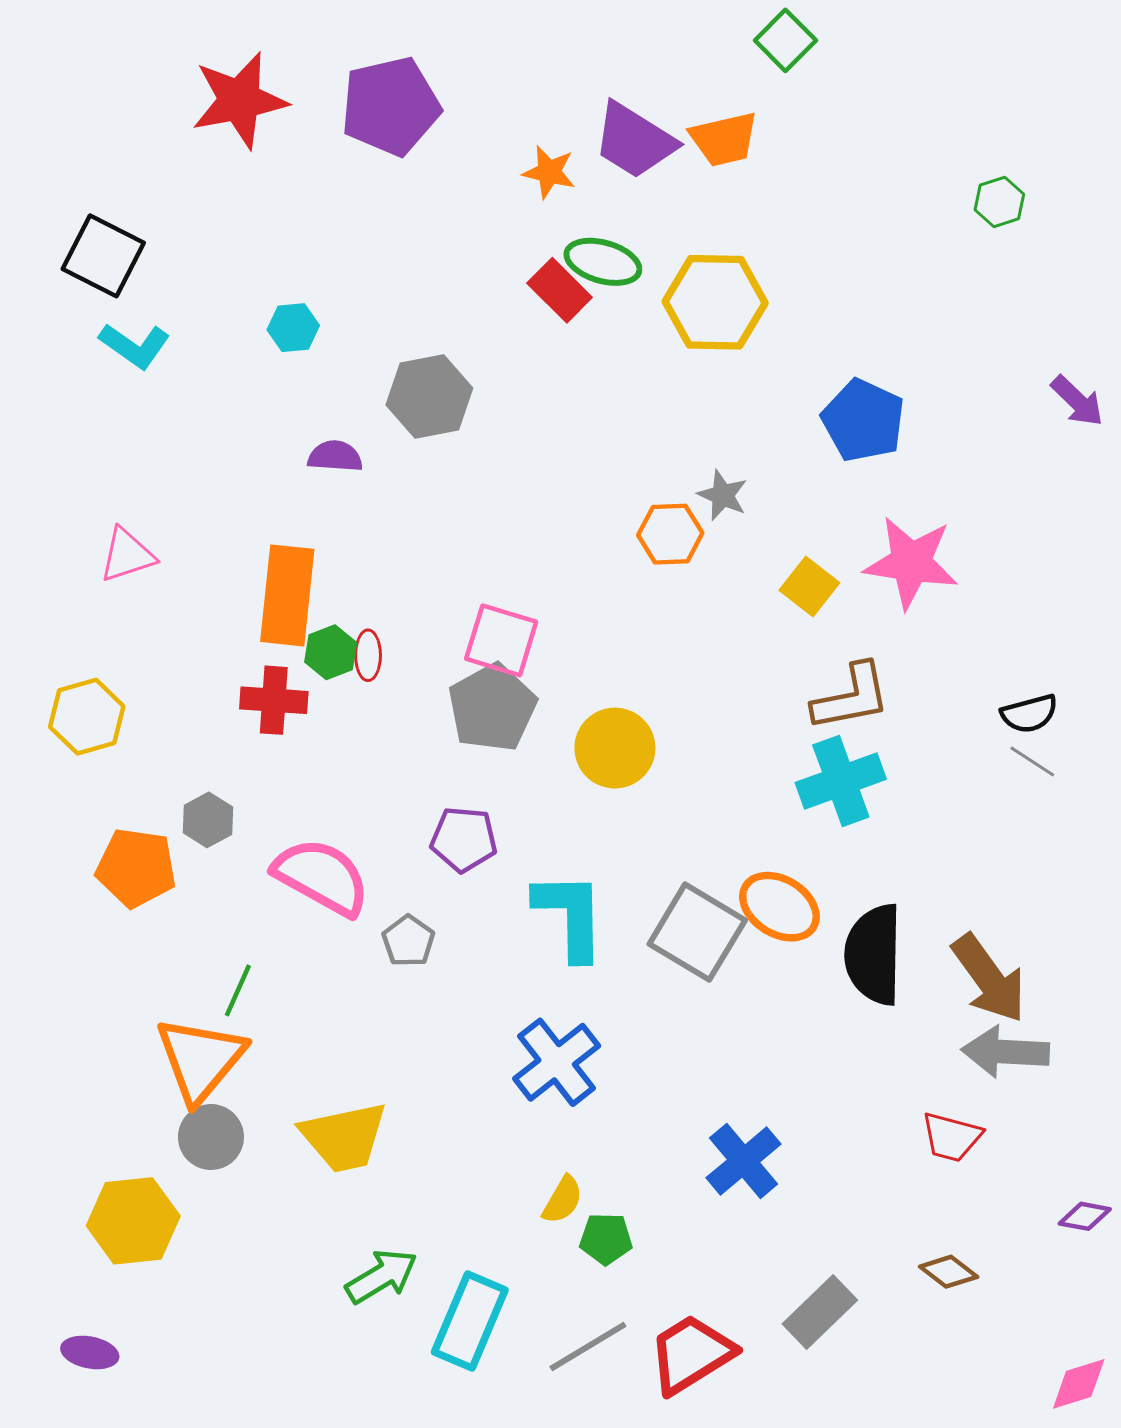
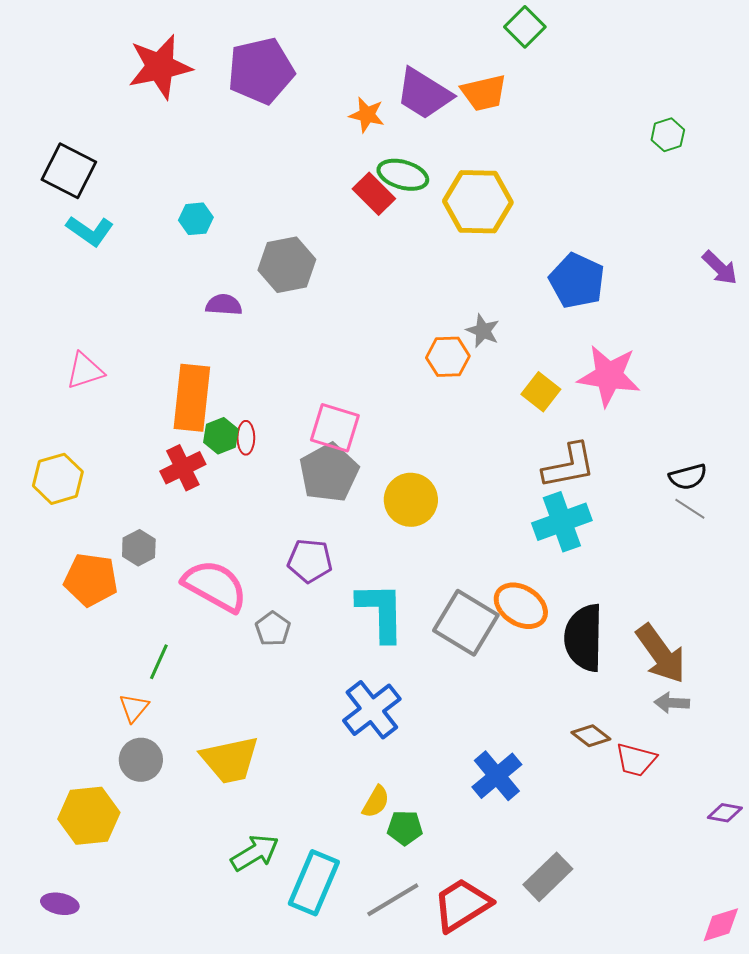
red cross: (274, 700) -> (183, 468), turned -30
gray arrow: (1005, 1052) -> (672, 703), size x0.6
orange triangle: (200, 1059) -> (134, 708), size x0.5
brown diamond: (949, 1272) -> (591, 736), moved

